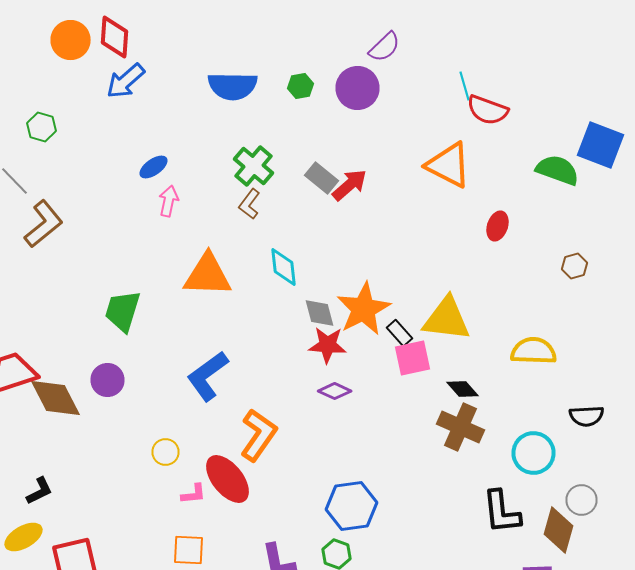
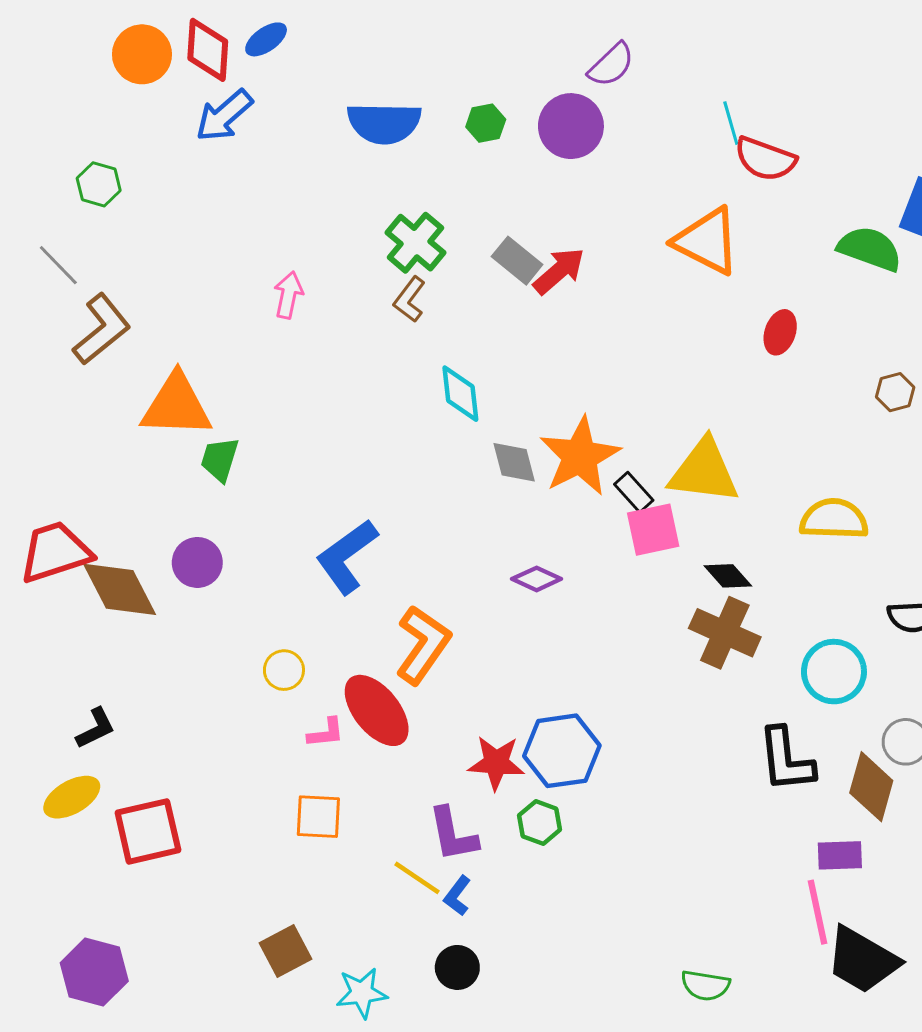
blue ellipse: (154, 167) -> (266, 39), moved
orange triangle: (208, 275) -> (176, 406), moved
green trapezoid: (122, 311) -> (220, 459), size x0.7
red star: (328, 345) -> (496, 763), moved

